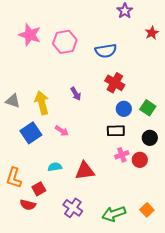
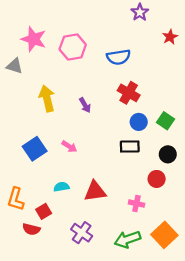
gray triangle: (13, 101) -> (15, 66), moved
yellow arrow: (42, 103) -> (47, 98), moved
pink cross: (122, 155) -> (136, 204), moved, turned 32
orange square: (147, 210) -> (164, 235), size x1.6

